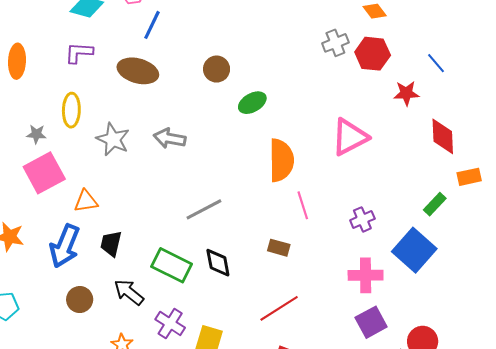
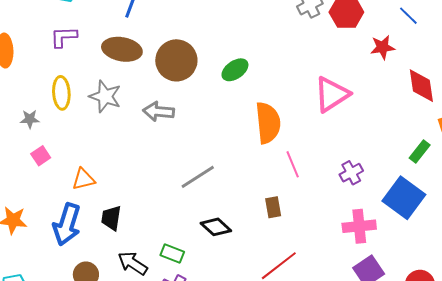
brown circle: (217, 69) -> (176, 60), moved, size x1.6
gray star: (113, 139) -> (105, 96), moved
pink square: (44, 173) -> (41, 156), size x0.5
brown rectangle: (279, 248) -> (273, 207), turned 70
black diamond: (218, 263) -> (216, 227), turned -32
green rectangle: (172, 265) -> (172, 254), moved, size x0.6

